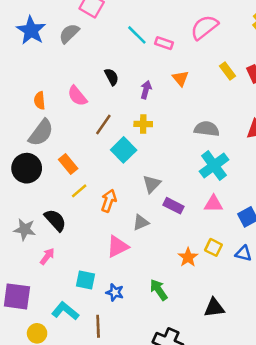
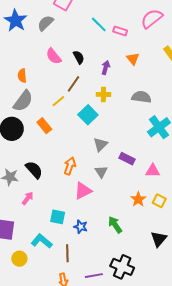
pink semicircle: (77, 96) -> (54, 56), moved
brown line: (103, 125) -> (73, 84), moved
gray semicircle: (207, 129) -> (141, 97), moved
gray triangle: (152, 184) -> (101, 144), moved
yellow line: (79, 191) -> (58, 101), moved
orange arrow: (109, 201) -> (70, 166), moved
pink triangle: (213, 204) -> (153, 171), moved
gray triangle: (141, 222) -> (101, 172), turned -40
yellow square: (213, 247) -> (159, 201), moved
black triangle: (214, 308) -> (159, 239), turned -42

